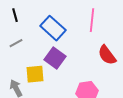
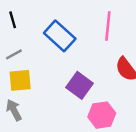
purple square: (55, 58) -> (79, 85), moved
yellow square: (35, 74) -> (20, 80), moved

